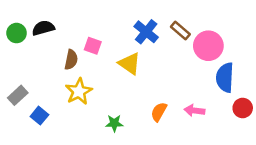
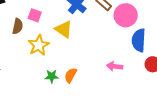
yellow star: (79, 91) -> (39, 45), moved
orange semicircle: (159, 112) -> (71, 75), moved

